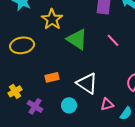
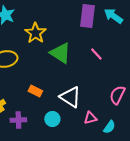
orange rectangle: (52, 77) -> (35, 91), turned 40
purple cross: (35, 106) -> (18, 120), turned -35

